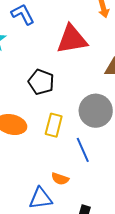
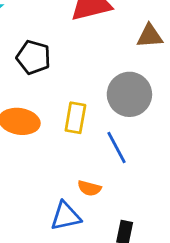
black pentagon: (41, 82) -> (33, 57), moved

